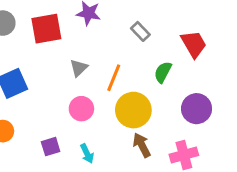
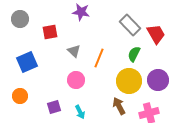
red square: (46, 29) -> (50, 32), moved, size x0.7
gray rectangle: (140, 31) -> (130, 25), moved, size x1.5
gray triangle: (79, 68) -> (74, 51), turned -32
yellow circle: (133, 110) -> (129, 81), moved

